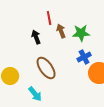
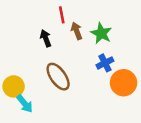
green star: (81, 33) -> (101, 33), turned 30
cyan arrow: (35, 94) -> (25, 104), moved

